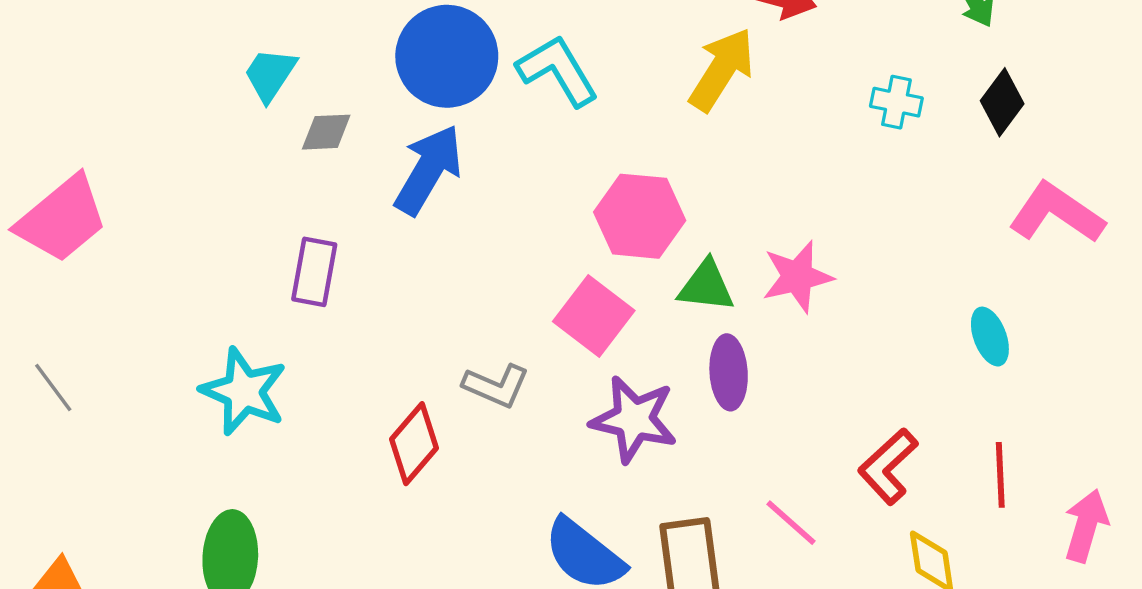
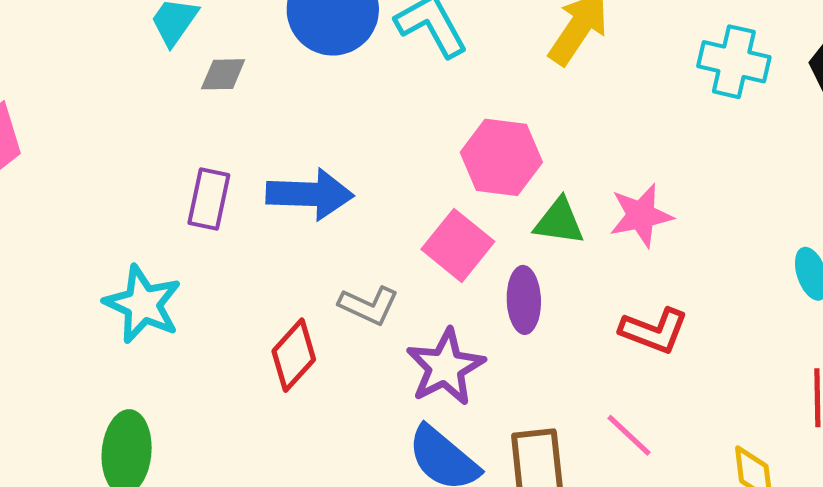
cyan cross: (896, 102) -> (734, 62), size x1.5
blue arrow: (428, 170) -> (310, 194), moved, turned 60
purple ellipse: (729, 372) -> (524, 300), moved
purple star: (634, 419) -> (445, 367), moved, turned 30
red L-shape: (888, 466) -> (654, 331), moved, turned -118

